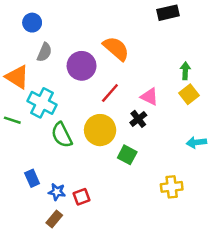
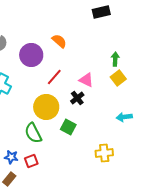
orange semicircle: (116, 49) -> (59, 41), size x0.7
green semicircle: (62, 135) -> (33, 133), moved

